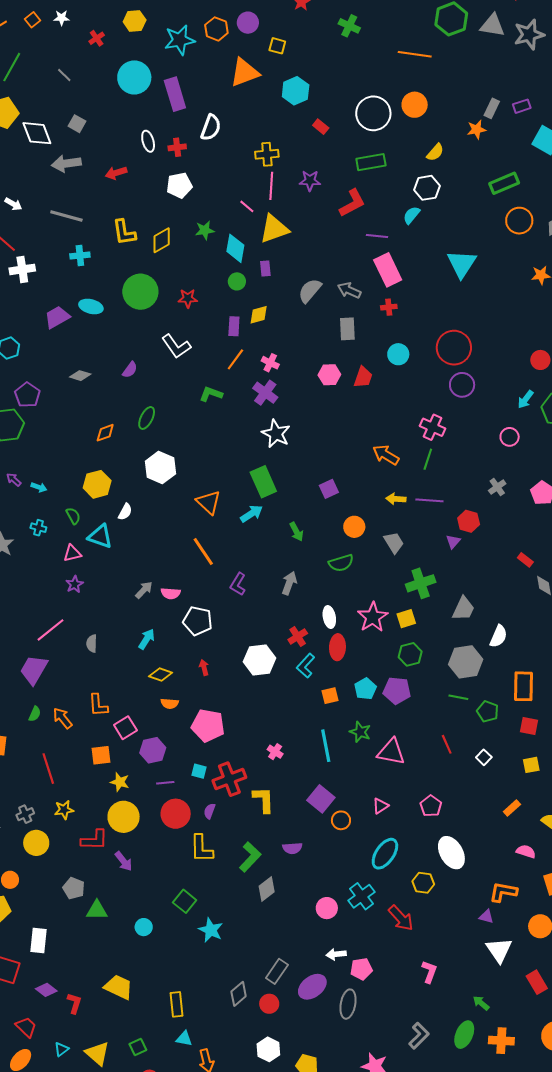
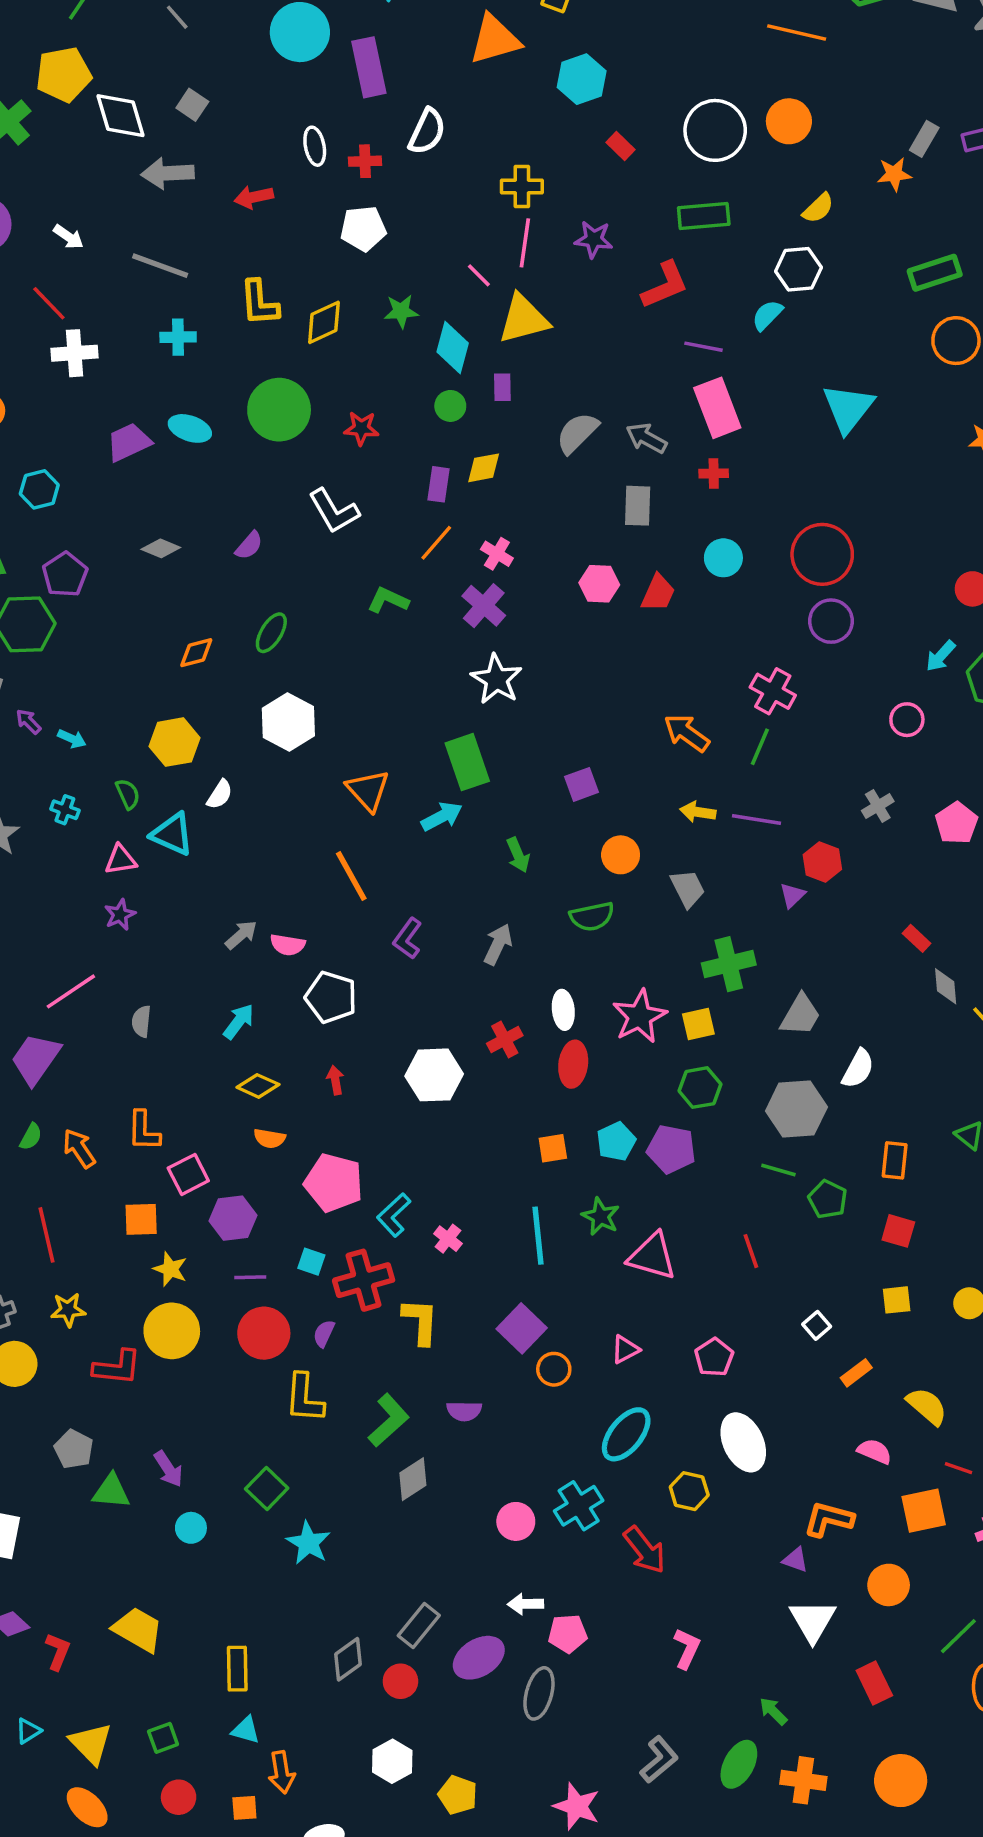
cyan L-shape: (306, 666) -> (394, 1215), moved
orange rectangle: (523, 686) -> (895, 1160), size x0.7
white square: (484, 757) -> (817, 1325), moved
purple arrow: (124, 861) -> (168, 1469), moved

